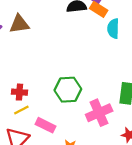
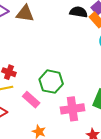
pink rectangle: (45, 125) -> (31, 100), moved

